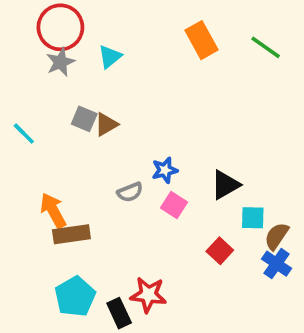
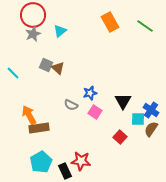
brown triangle: (106, 124) -> (58, 68), turned -48
black triangle: (225, 185) -> (123, 101), turned -30
gray semicircle: (130, 192) -> (71, 105), turned 48
blue cross: (277, 264) -> (151, 110), moved

